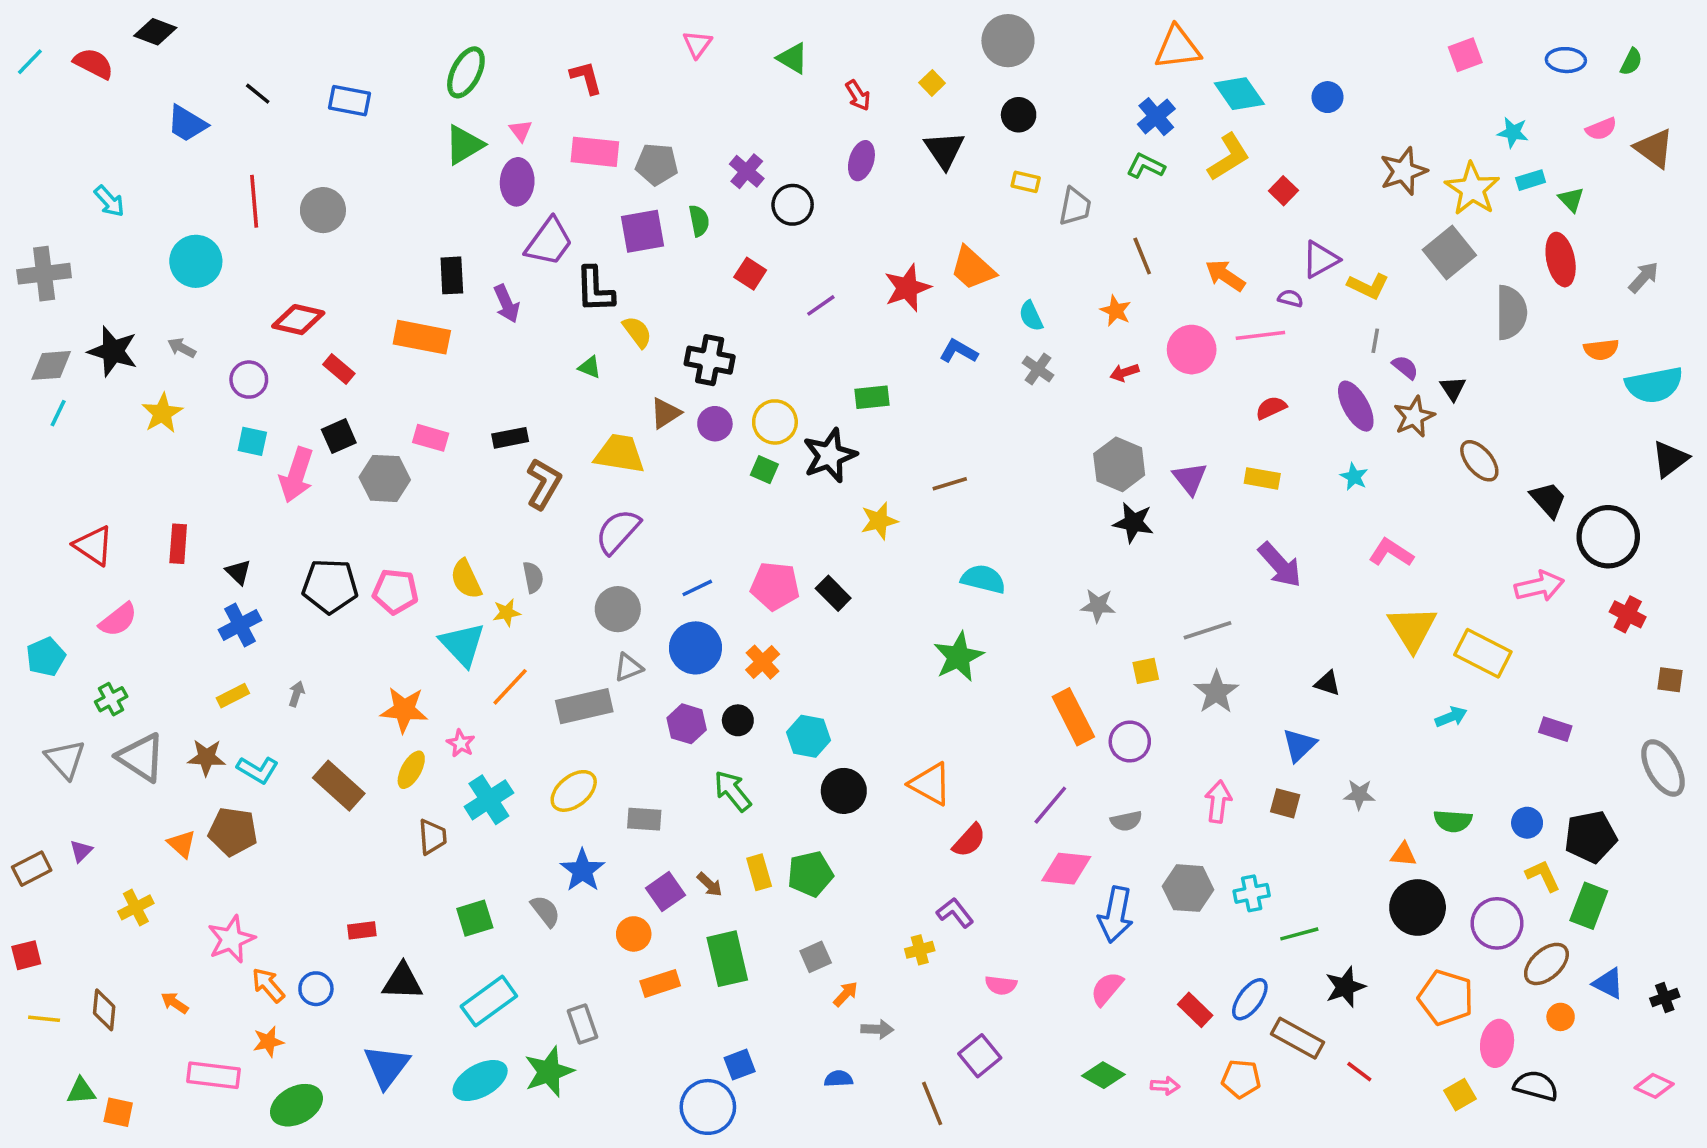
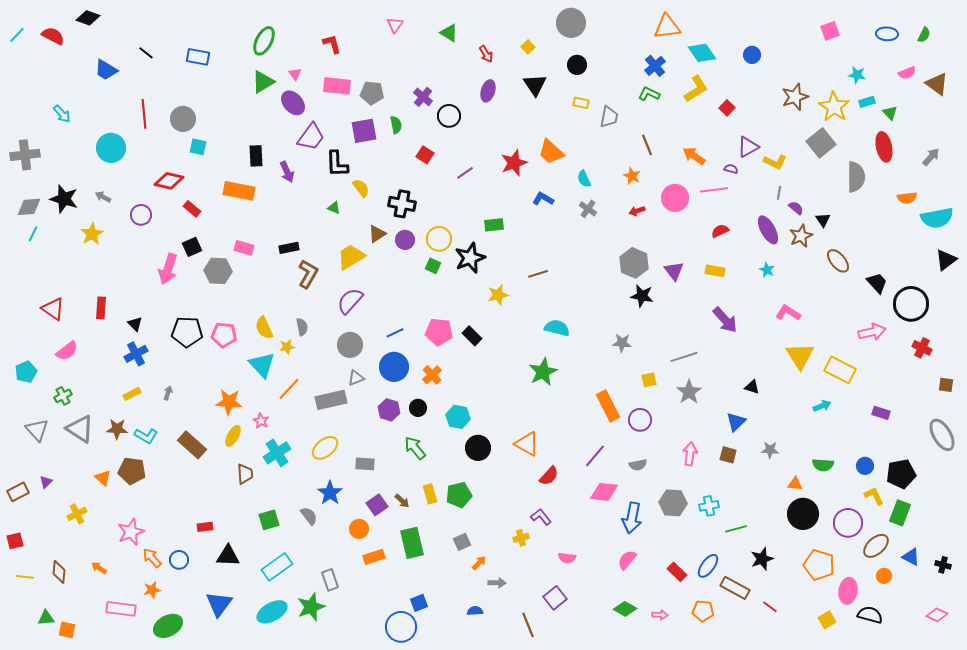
purple ellipse: (517, 182) -> (293, 103), turned -45
cyan square: (252, 441) -> (198, 147), moved
yellow trapezoid: (620, 454) -> (351, 257), turned -40
black cross: (1665, 998) -> (943, 565), turned 35

